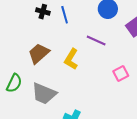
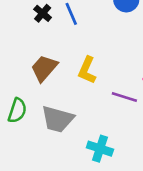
black cross: (43, 12) -> (43, 13), turned 32
purple line: (96, 41) -> (124, 97), moved

